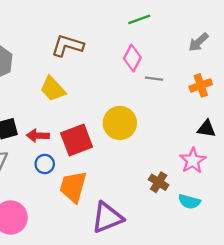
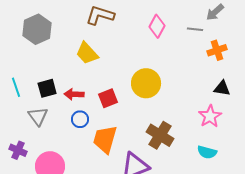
gray line: (154, 79) -> (195, 29), moved
red square: (77, 140) -> (108, 98), size x0.7
brown cross: (159, 182) -> (160, 135), moved, size x1.5

